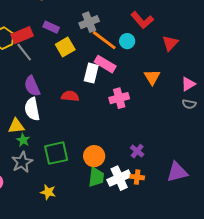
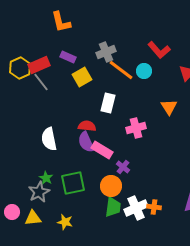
pink rectangle: (105, 64) -> (102, 150), moved
purple semicircle: (32, 86) -> (86, 142), moved
yellow triangle: (16, 126) -> (33, 218), moved
green star: (23, 140) -> (46, 178), moved
purple cross: (137, 151) -> (123, 167), moved

